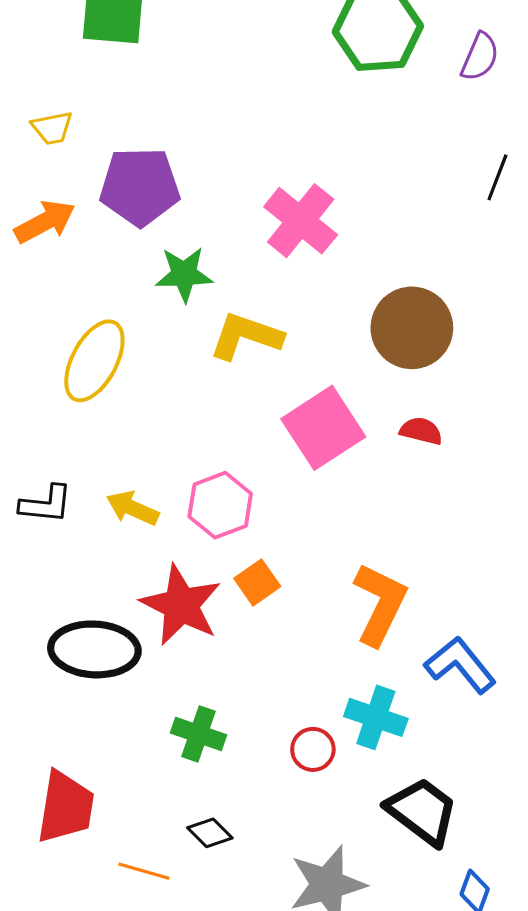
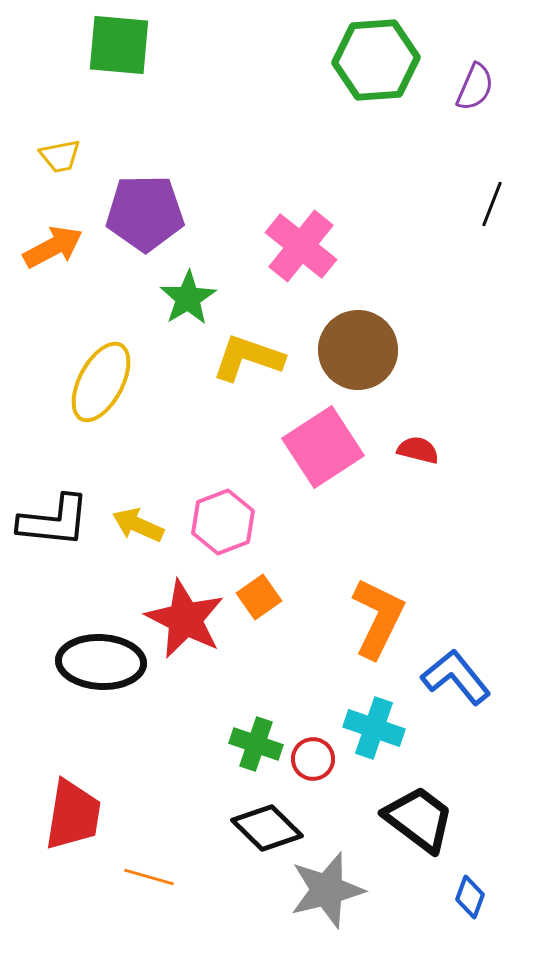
green star: (184, 274) -> (188, 298), turned -30
brown circle: (412, 328) -> (358, 350), moved
black L-shape: (46, 504) -> (54, 521), size x1.4
green cross: (199, 734) -> (256, 744), moved
black diamond: (210, 833) -> (267, 828), moved, size x1.6

